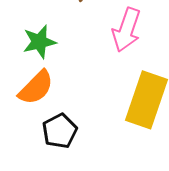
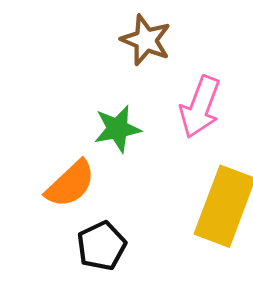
green star: (39, 42) -> (117, 129), moved

